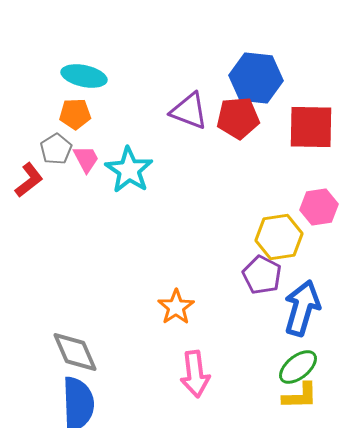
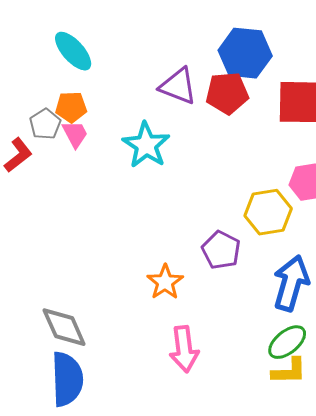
cyan ellipse: (84, 76) -> (73, 51), turned 36
orange pentagon: (75, 114) -> (71, 107), moved
cyan star: (129, 170) -> (146, 145), moved
purple pentagon: (262, 275) -> (221, 250), moved

